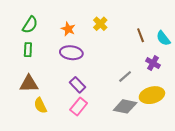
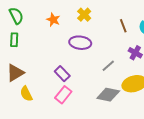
green semicircle: (30, 25) -> (16, 16), turned -60
purple ellipse: (71, 53) -> (80, 43), moved
brown triangle: (29, 84) -> (15, 73), turned -30

